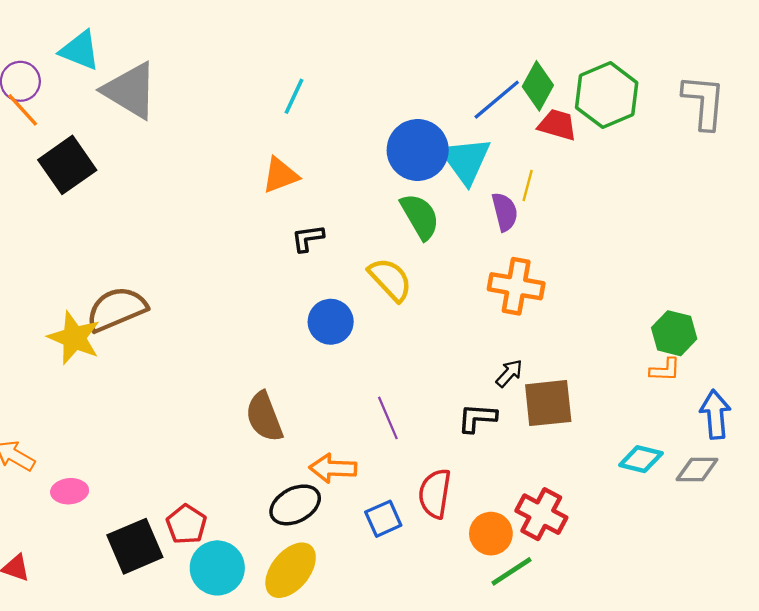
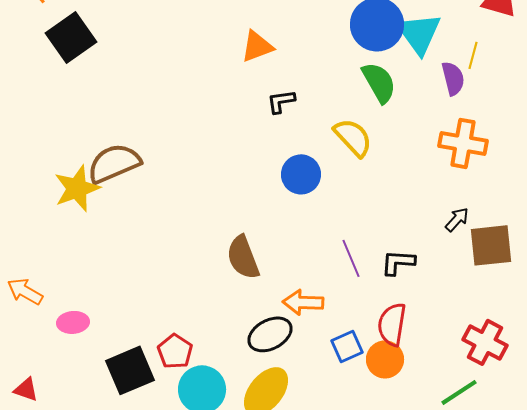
yellow star: (74, 338) -> (77, 188), turned 30
black L-shape: (477, 418) -> (398, 262), moved
orange circle: (491, 534) -> (385, 359), moved

